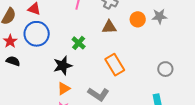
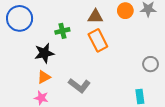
green cross: (79, 43) -> (62, 31), turned 32
orange rectangle: (115, 65) -> (98, 40), moved

